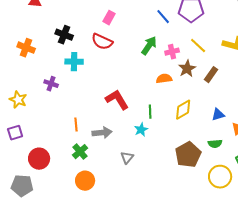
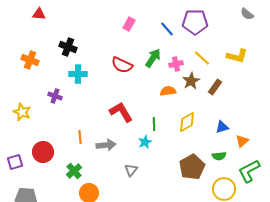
pink rectangle: (109, 18) -> (129, 24), moved
red semicircle: (102, 42) -> (122, 65), moved
purple square: (15, 133) -> (15, 162), moved
green cross: (80, 152) -> (74, 171), moved
red circle: (39, 159) -> (43, 152), moved

